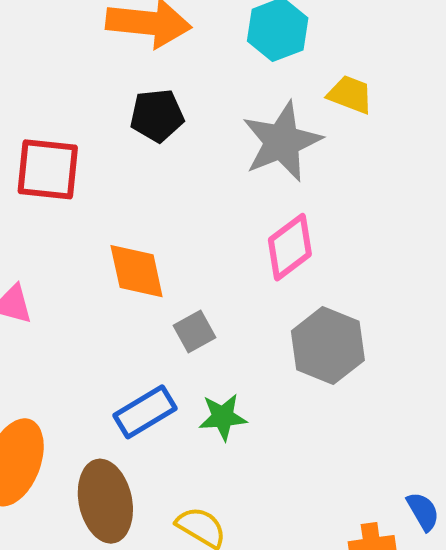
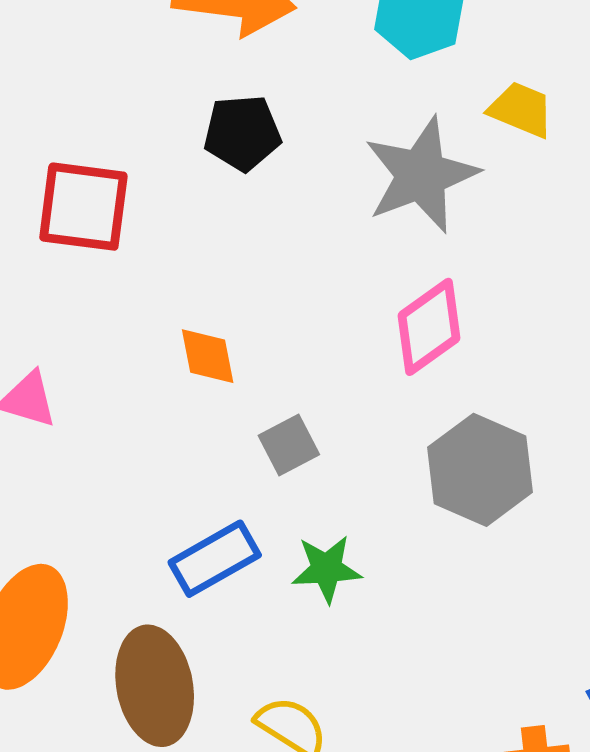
orange diamond: (137, 271) -> (208, 356), size x0.7

